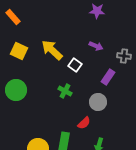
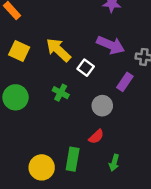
purple arrow: (96, 46) -> (111, 45), size x1.6
green cross: (65, 91) -> (61, 93), moved
gray circle: (98, 102) -> (102, 106), moved

